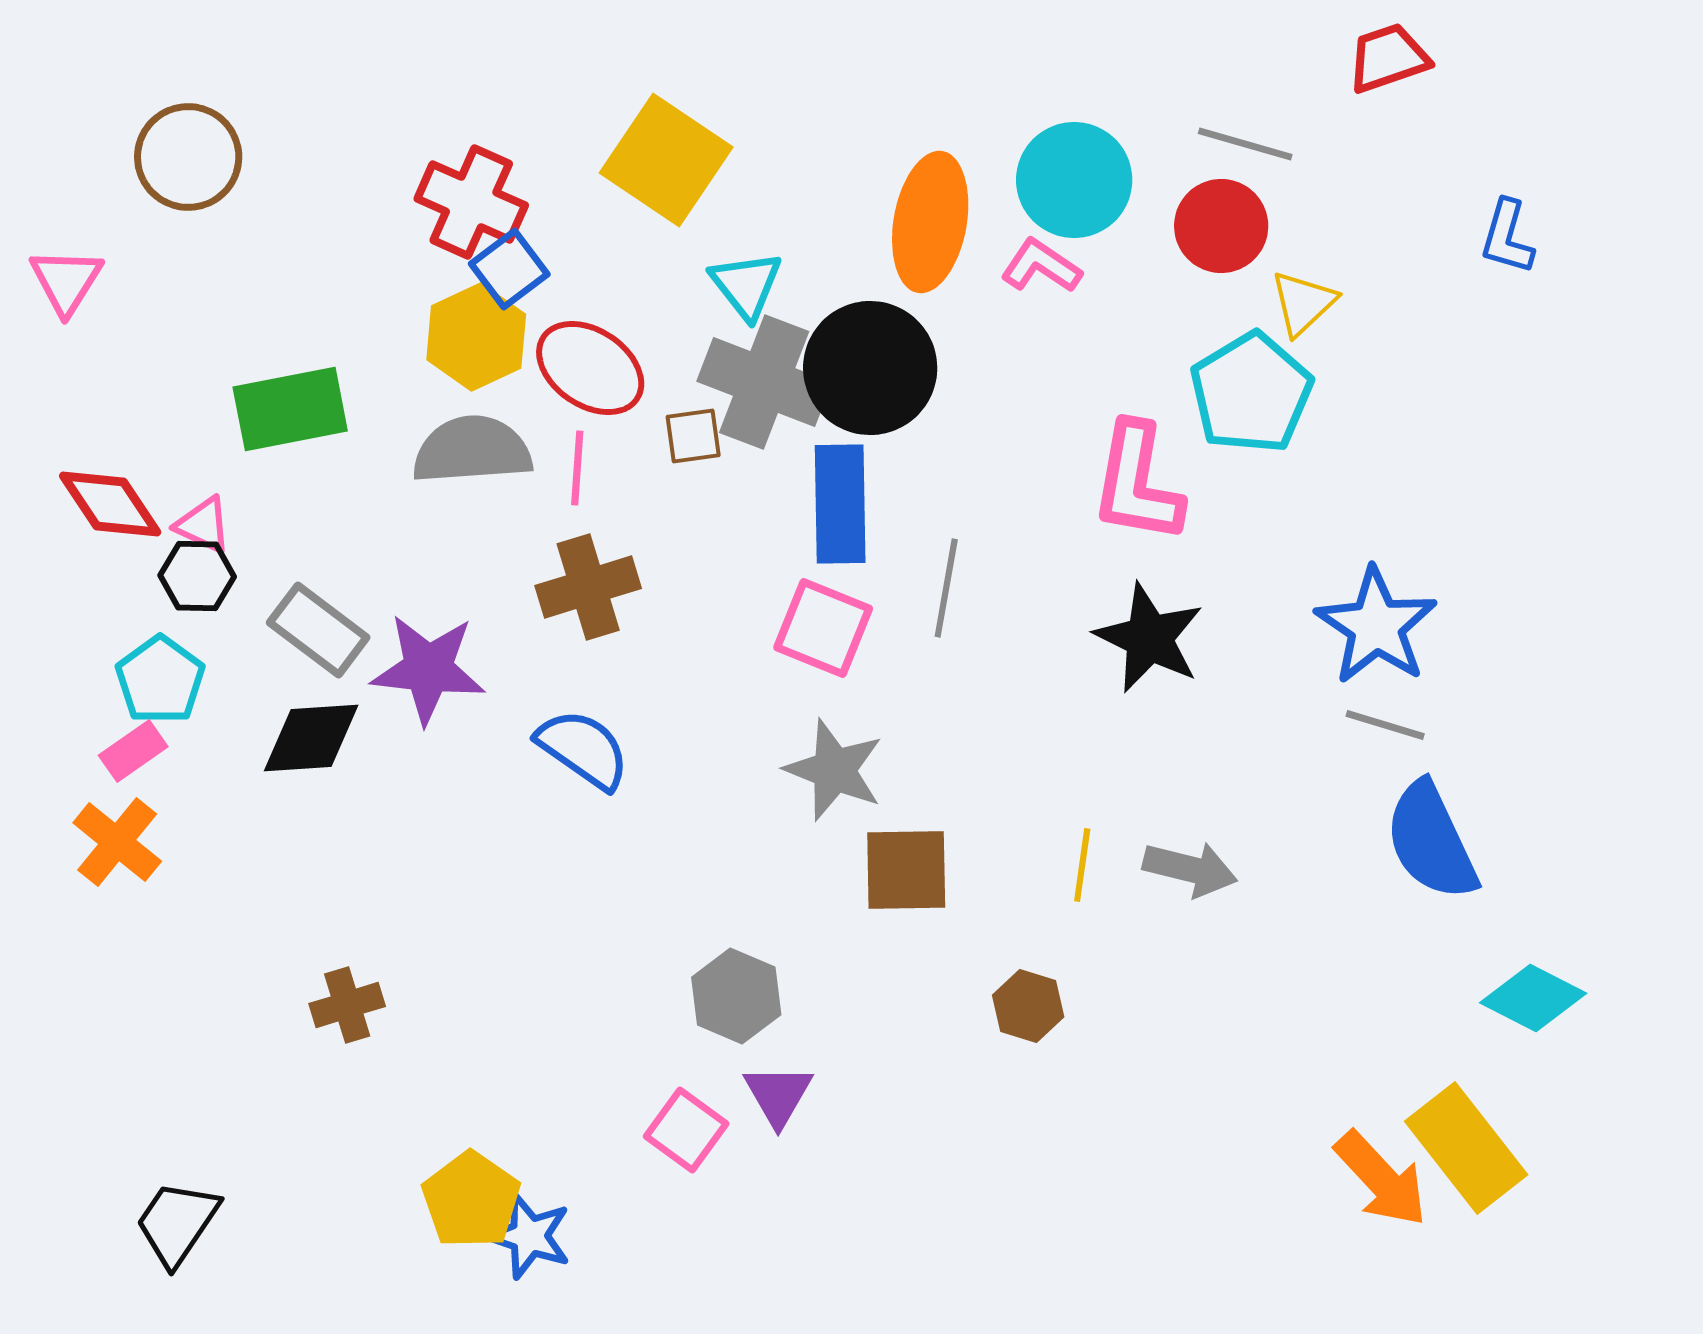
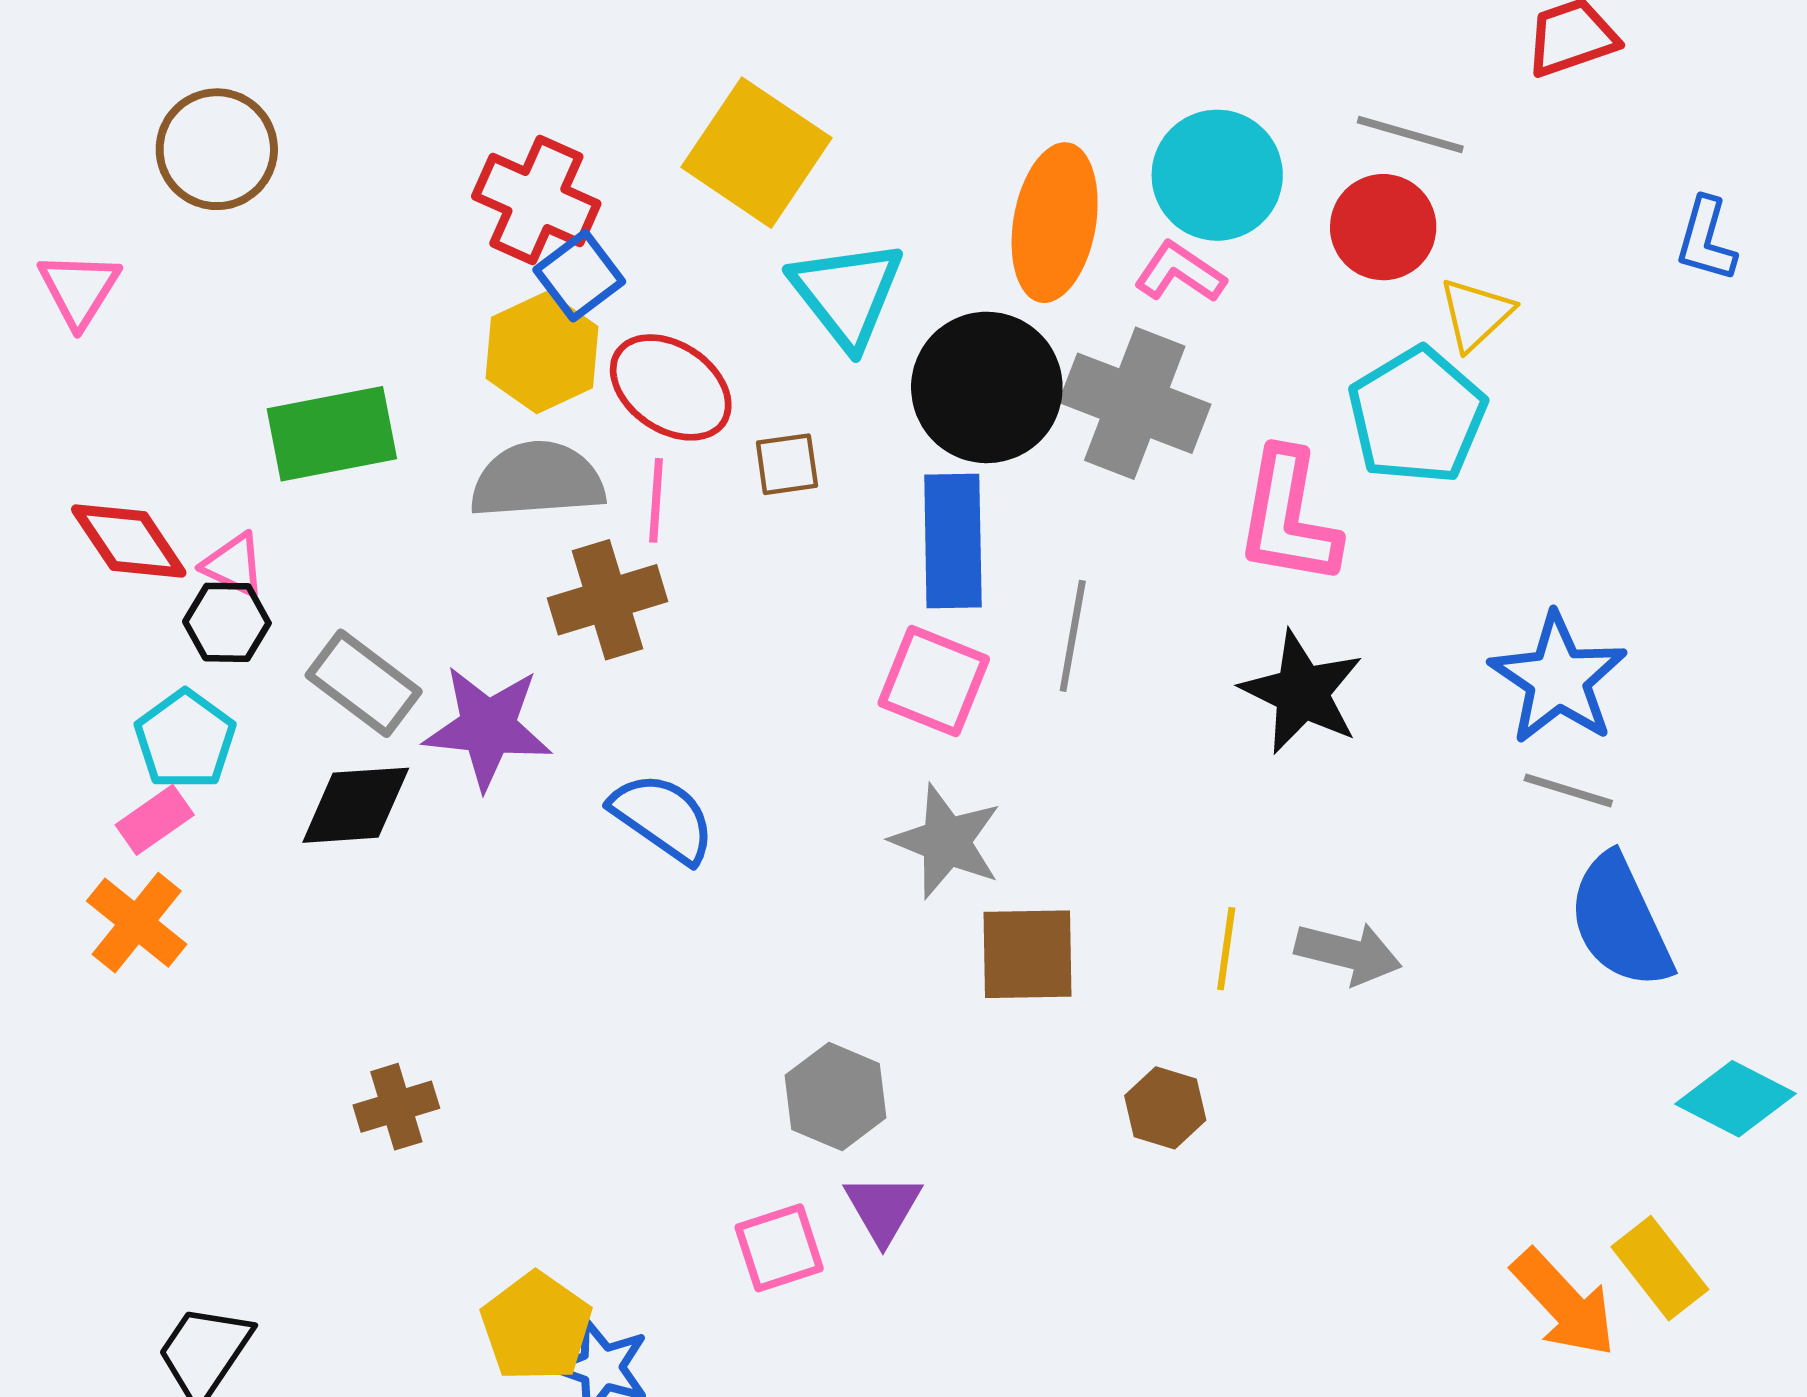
cyan triangle: (746, 285) -> (847, 294), size x1.4
gray cross: (764, 382) -> (1135, 403), moved
brown cross: (588, 587) -> (607, 600), moved
pink square: (686, 1130) -> (779, 1248), turned 36
yellow rectangle: (1466, 1148) -> (1660, 1268), size x0.7

